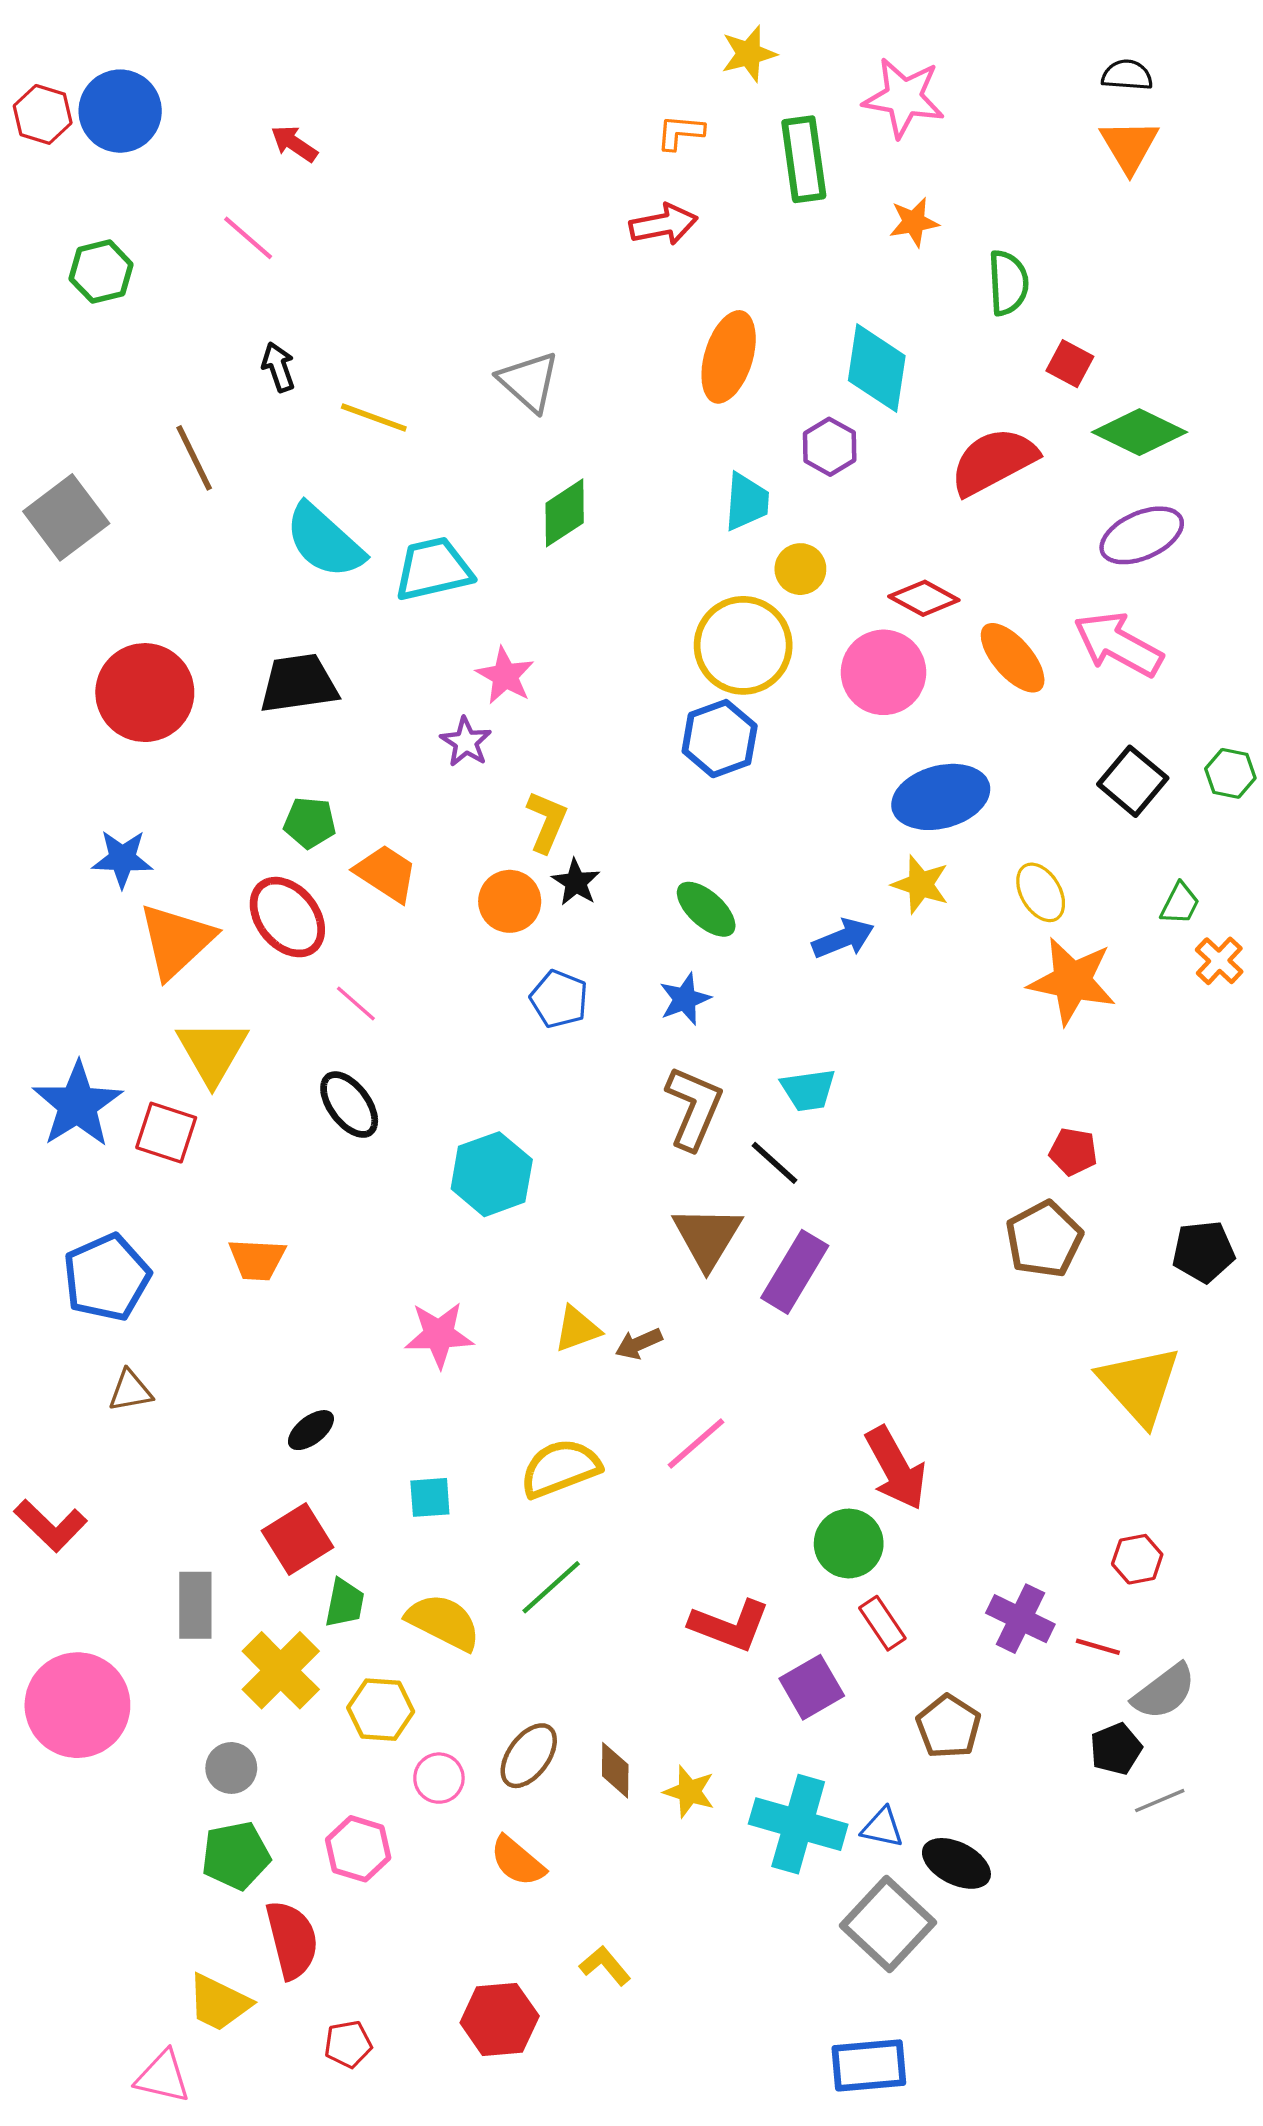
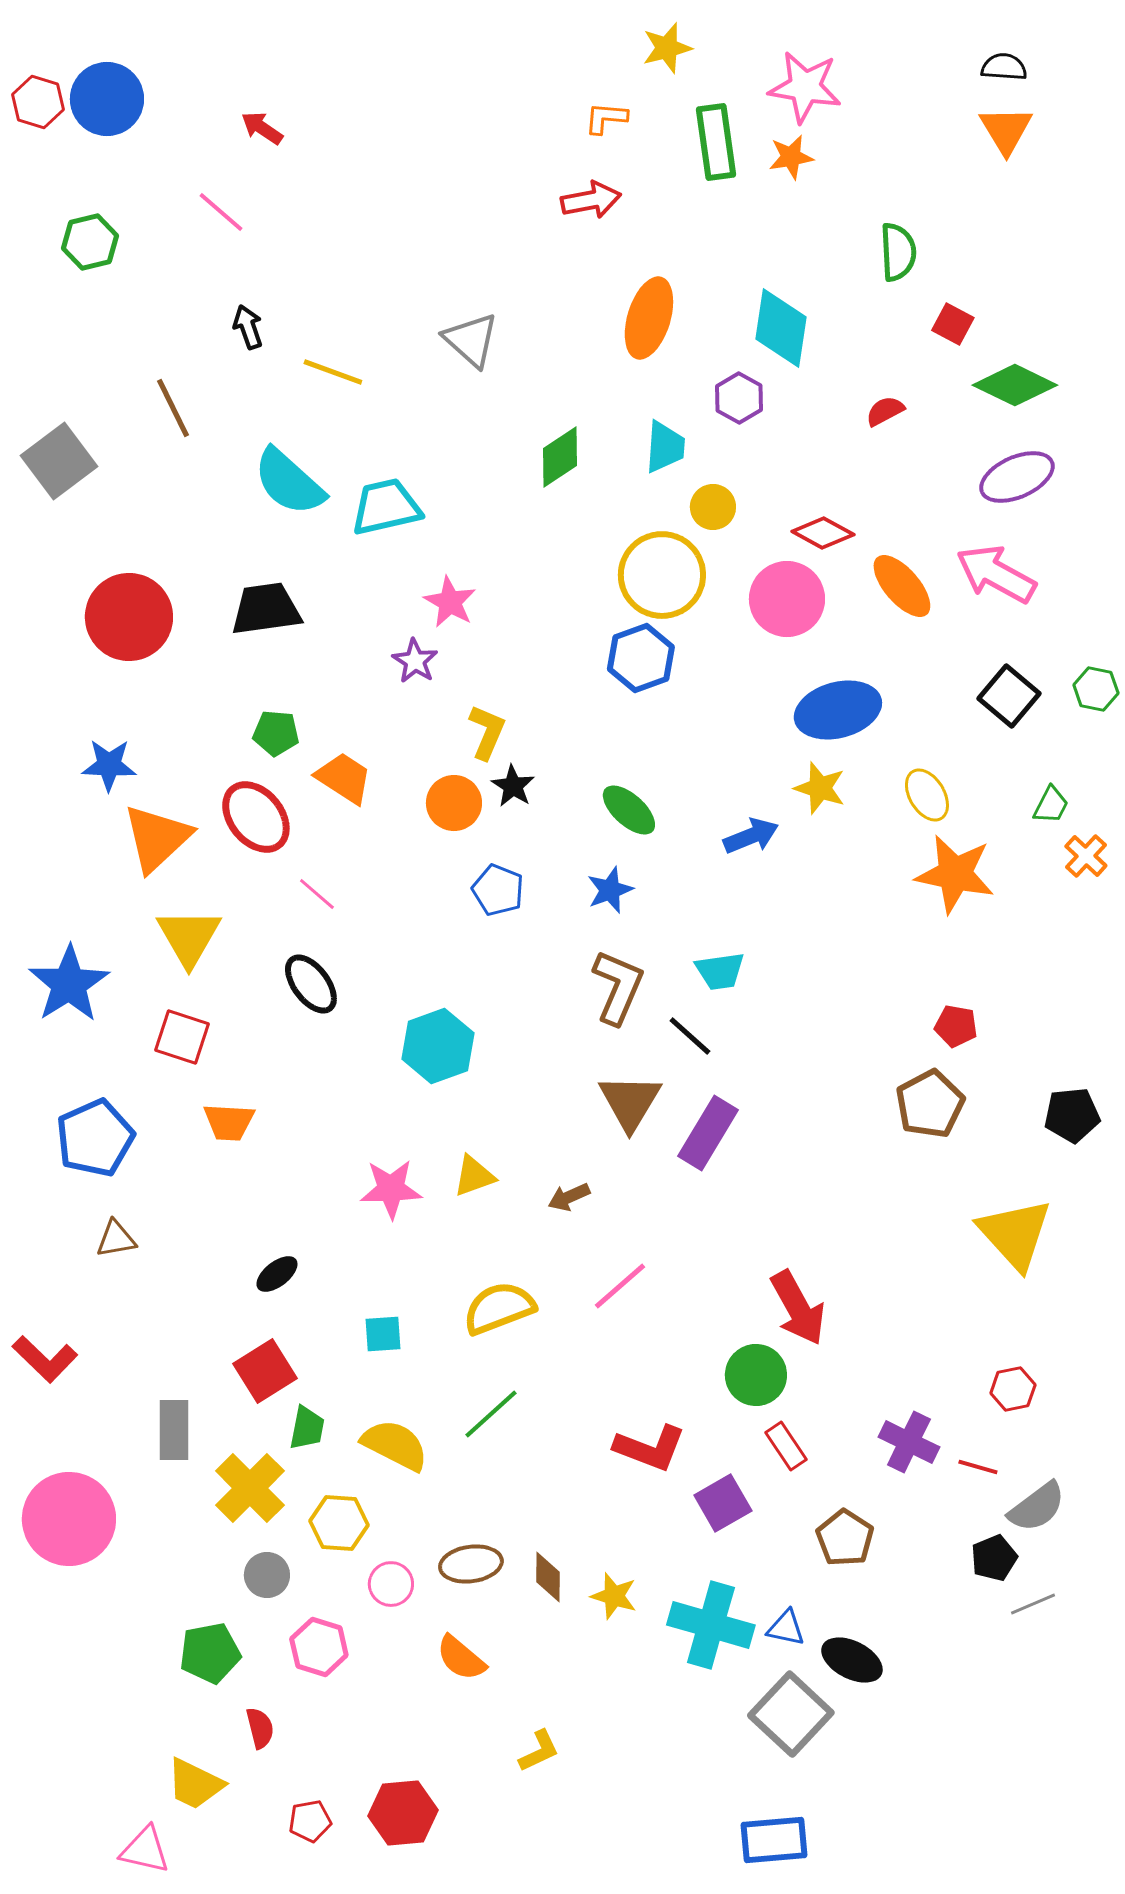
orange star: (914, 222) -> (791, 157), moved
red semicircle: (994, 461) -> (885, 411), size x0.5
green diamond: (565, 513) -> (560, 457), moved
red square: (166, 1133) -> (182, 1037), moved
yellow triangle: (577, 1329) -> (474, 1176), moved
brown ellipse: (529, 1756) -> (471, 1564), turned 46
gray circle: (231, 1768) -> (267, 1575), moved
red semicircle: (292, 1940) -> (260, 1728), size x0.6
yellow L-shape: (605, 1966) -> (539, 1751), turned 105
red hexagon: (500, 2019) -> (403, 1813), moved

